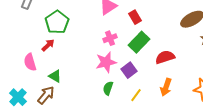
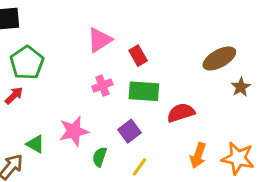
green rectangle: (139, 42) -> (144, 91), turned 50
pink star: (106, 62) -> (74, 131), moved
green triangle: (55, 76) -> (35, 144), moved
orange arrow: (166, 87) -> (198, 155), moved

